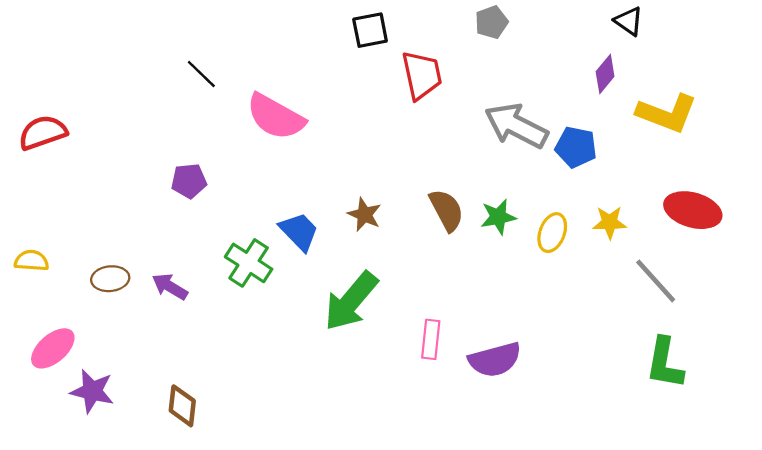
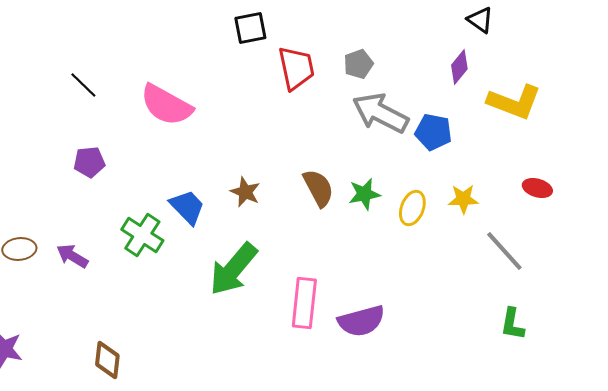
gray pentagon: (491, 22) -> (358, 64), moved
black line: (201, 74) -> (83, 85), moved
red ellipse: (693, 210) -> (537, 188), size x0.6
pink rectangle: (431, 339) -> (304, 303), size x1.4
green L-shape: (665, 363) -> (512, 324), size x0.7
brown diamond: (182, 406) -> (107, 360), moved

